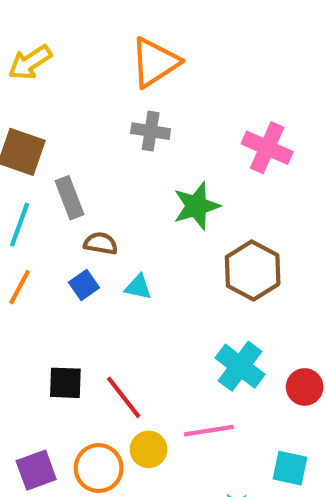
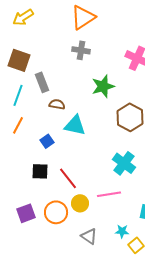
blue square: (84, 285) -> (47, 141), moved
cyan triangle: (138, 287) -> (75, 125), size x1.6

